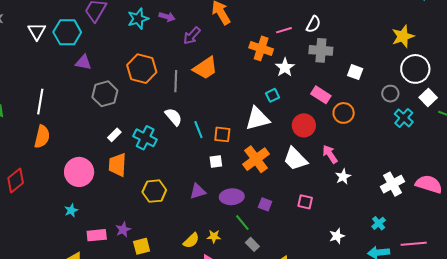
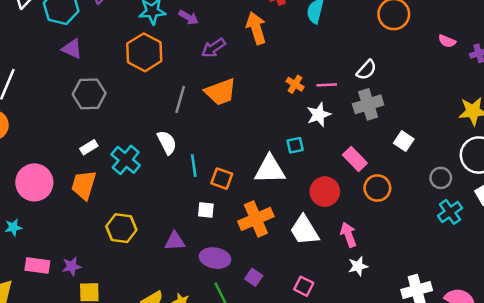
pink line: (284, 30) -> (327, 85), moved
orange cross: (261, 48) -> (295, 84), size x0.6
gray cross: (321, 50) -> (368, 104), turned -35
orange hexagon: (142, 69) -> (144, 52), moved

